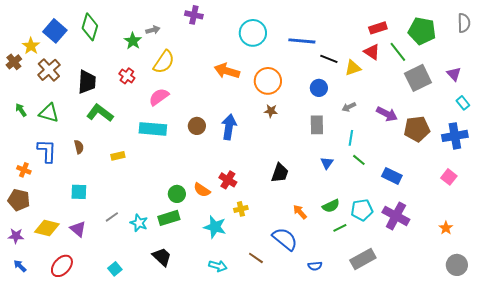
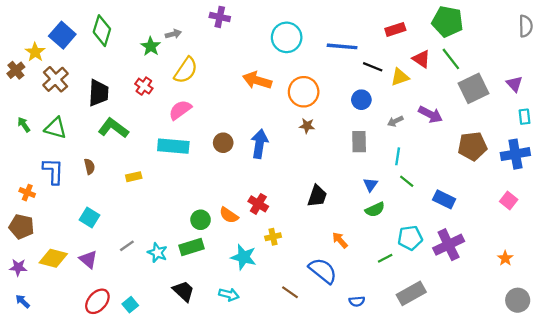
red rectangle: (378, 28) -> (395, 29), moved
green pentagon: (422, 31) -> (447, 22), moved
cyan rectangle: (463, 103) -> (524, 117), turned 32
purple arrow: (387, 114) -> (430, 114), moved
cyan square: (79, 192) -> (89, 217), turned 30
green semicircle: (331, 206) -> (375, 210), moved
purple cross: (396, 216) -> (449, 245), turned 36
red ellipse: (62, 266) -> (97, 301), moved
cyan arrow: (218, 266) -> (229, 295), moved

